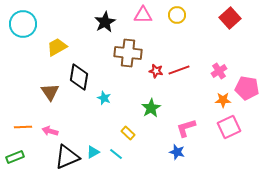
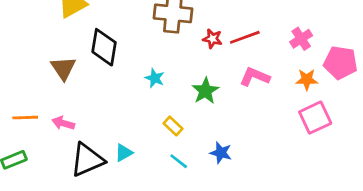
cyan star: (104, 98) -> (155, 78), moved
pink L-shape: (186, 128) -> (255, 77), moved, turned 40
blue star: (177, 152) -> (221, 153), moved
cyan line: (116, 154) -> (179, 161), moved

